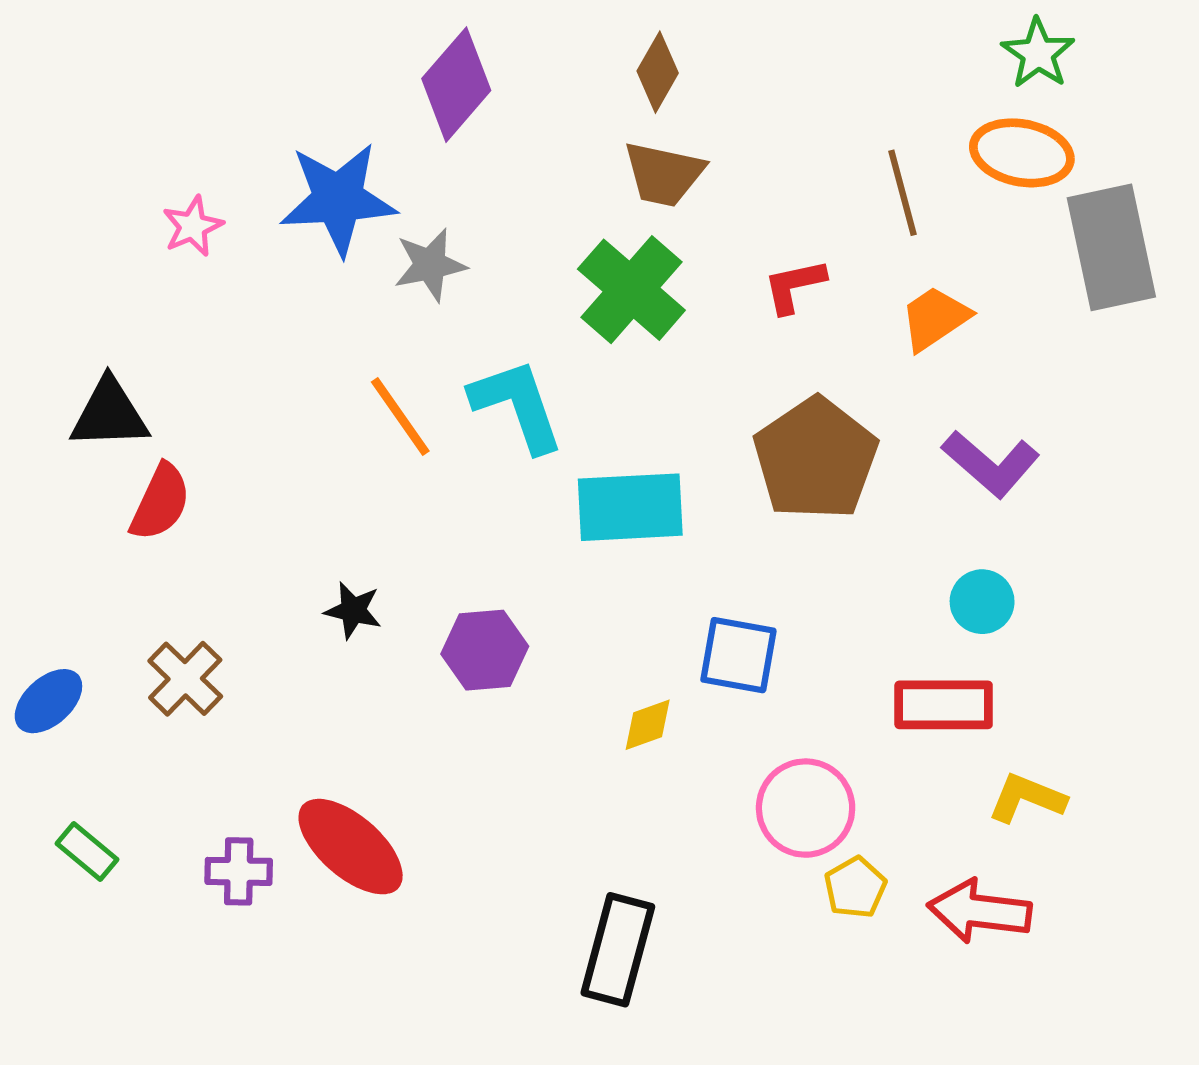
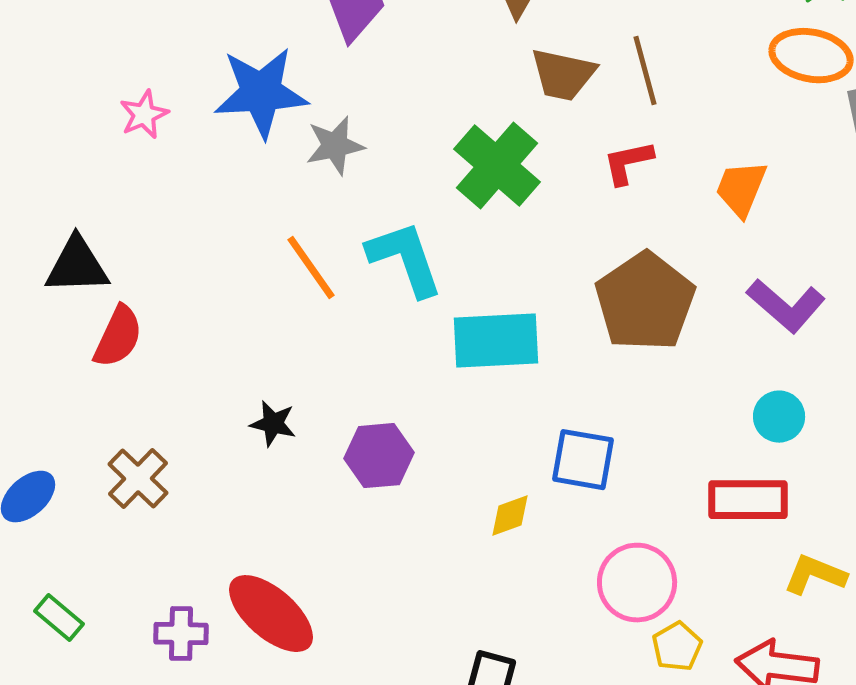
brown trapezoid: (664, 174) -> (563, 75), moved
brown line: (902, 193) -> (645, 71), moved
orange trapezoid: (935, 318) -> (741, 189), turned -34

